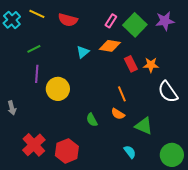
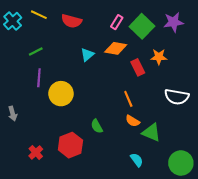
orange star: (151, 65) -> (159, 57), moved
white semicircle: (168, 92) -> (177, 97), turned -45
orange semicircle: (118, 114) -> (133, 121), moved
red cross: (34, 145) -> (36, 152), size x0.6
red hexagon: (67, 151) -> (70, 145), moved

